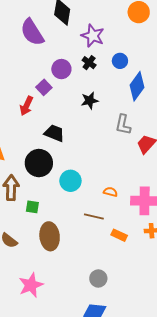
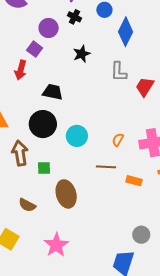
orange semicircle: (110, 192) -> (118, 140), turned -64
gray circle: (98, 278) -> (141, 235), moved

